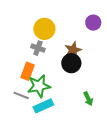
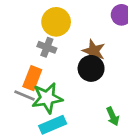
brown star: (73, 50) -> (94, 51), turned -30
gray line: (21, 95) -> (24, 95), moved

